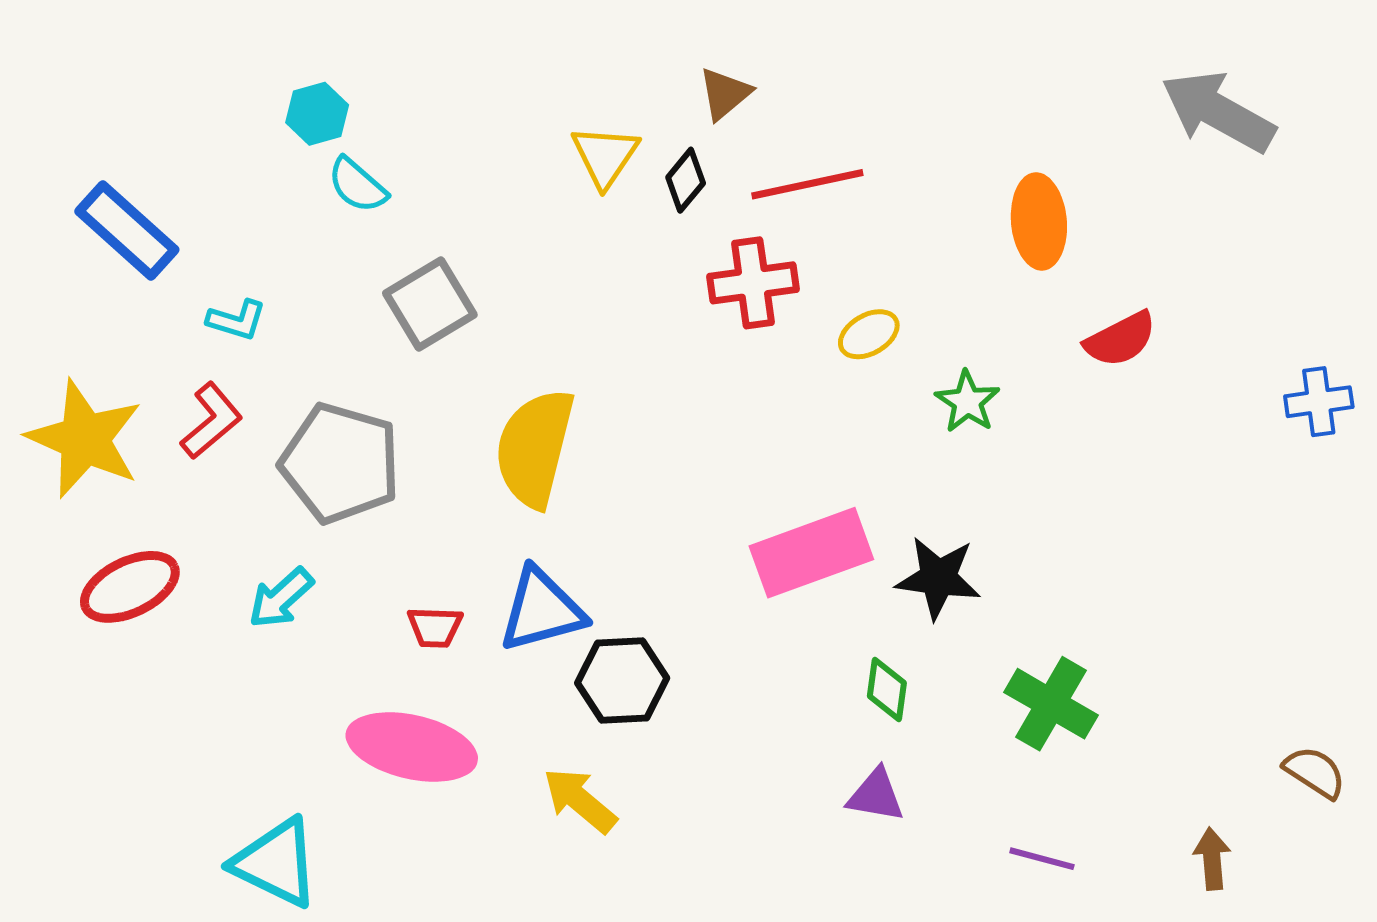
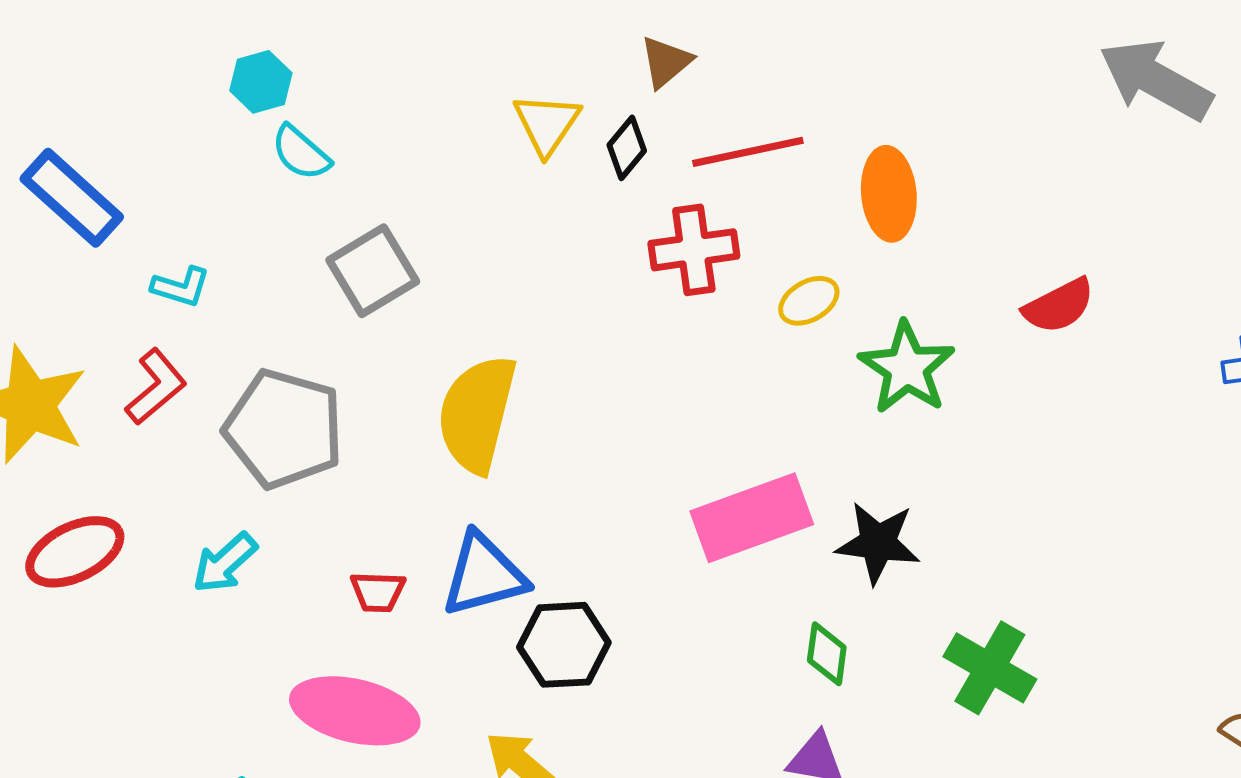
orange ellipse: (1039, 221) -> (889, 194), moved
green star: (967, 402) -> (907, 368), size x1.5

